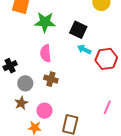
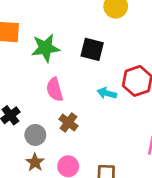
cyan arrow: (84, 49) -> (107, 93), moved
brown cross: (51, 79) -> (68, 122), turned 32

